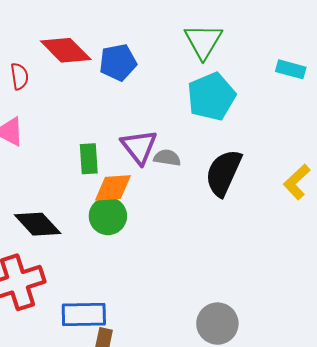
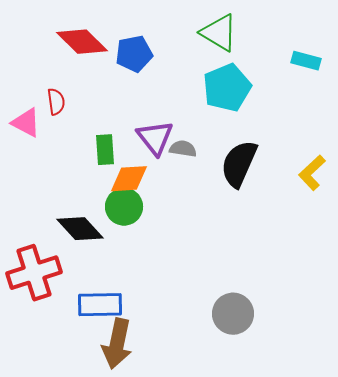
green triangle: (203, 41) -> (219, 33), turned -30
red semicircle: (19, 76) -> (56, 102), moved
black diamond: (38, 224) -> (80, 229), moved

